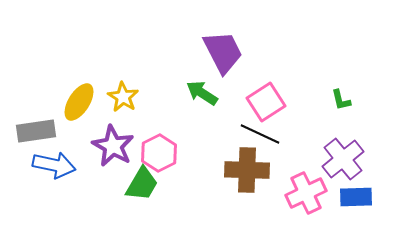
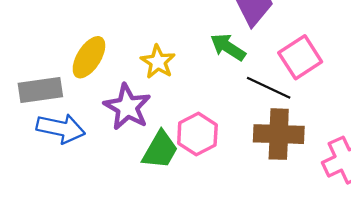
yellow star: (123, 97) -> (158, 62), moved
black line: (260, 134) -> (269, 88), moved
pink hexagon: (159, 153) -> (197, 134), moved

